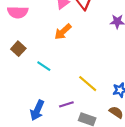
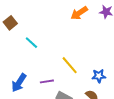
orange arrow: (63, 32) -> (79, 13), moved

